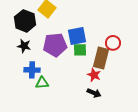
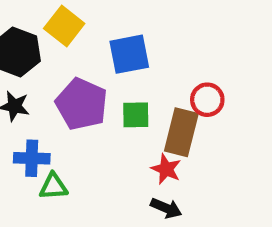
blue square: (77, 36) -> (129, 54), moved
purple pentagon: (55, 45) -> (82, 104), turned 30

